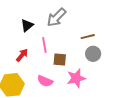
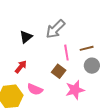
pink line: (44, 45) -> (66, 53), moved
brown square: (60, 60) -> (59, 71), turned 32
pink semicircle: (45, 81) -> (35, 89), moved

